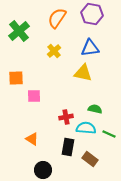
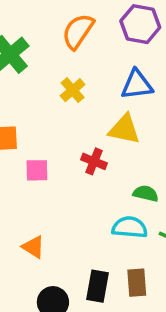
red cross: (66, 117) -> (94, 161), moved, turned 32
black rectangle: (68, 147) -> (98, 286), moved
brown rectangle: (90, 159) -> (137, 283), turned 49

